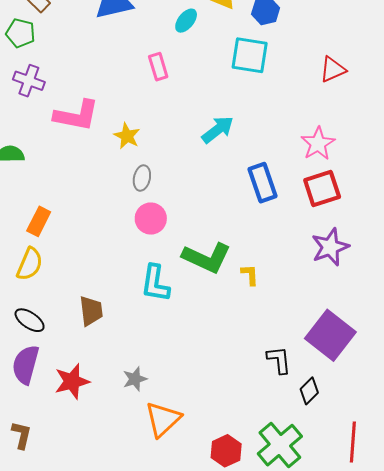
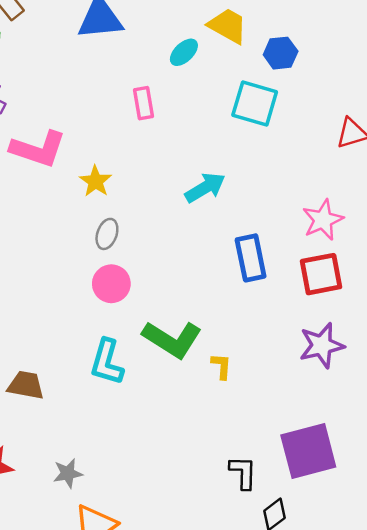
brown trapezoid: (91, 311) -> (26, 385), turned -80
purple square: (330, 335) -> (308, 451), turned 30

